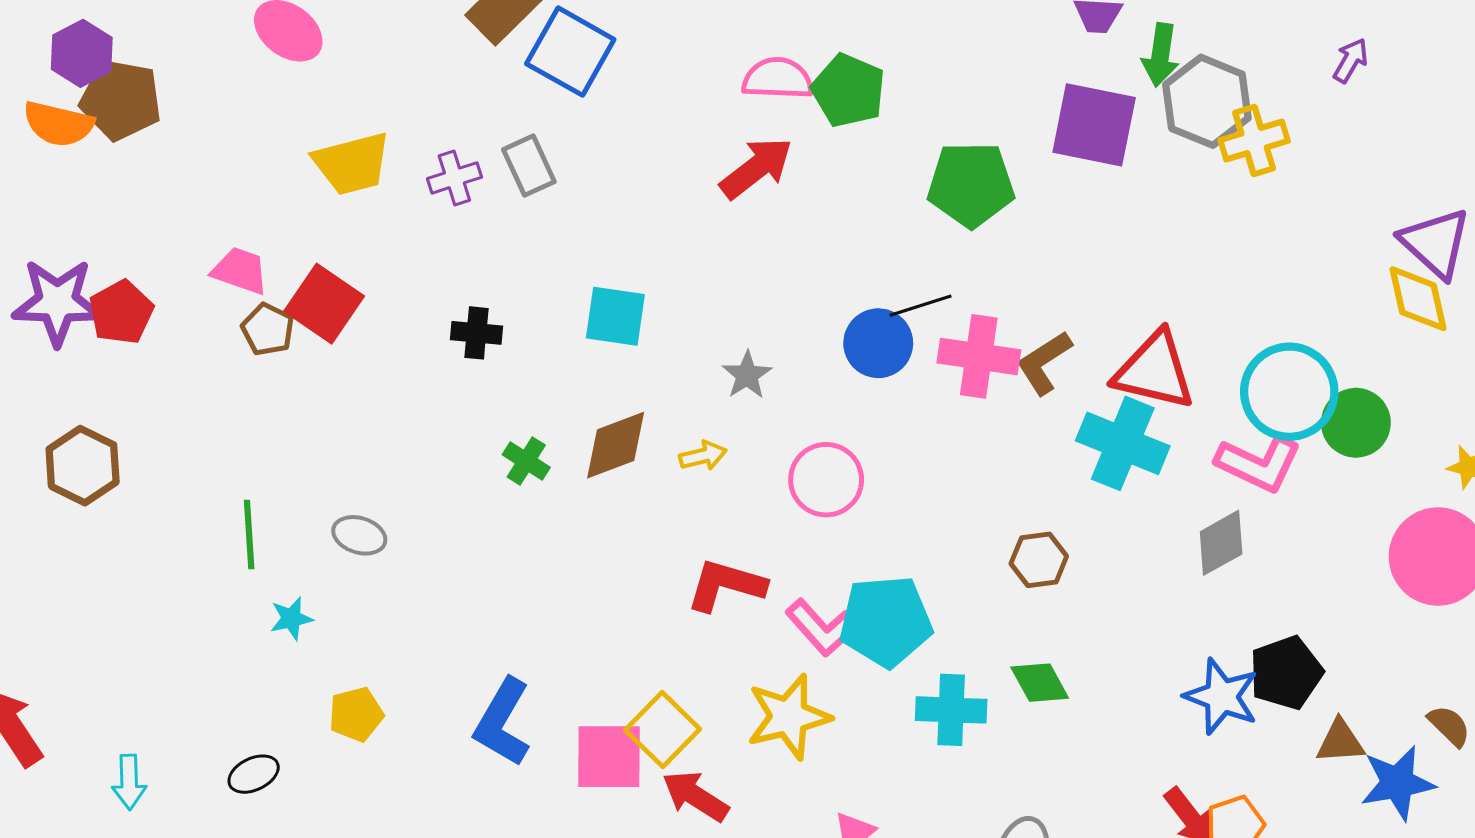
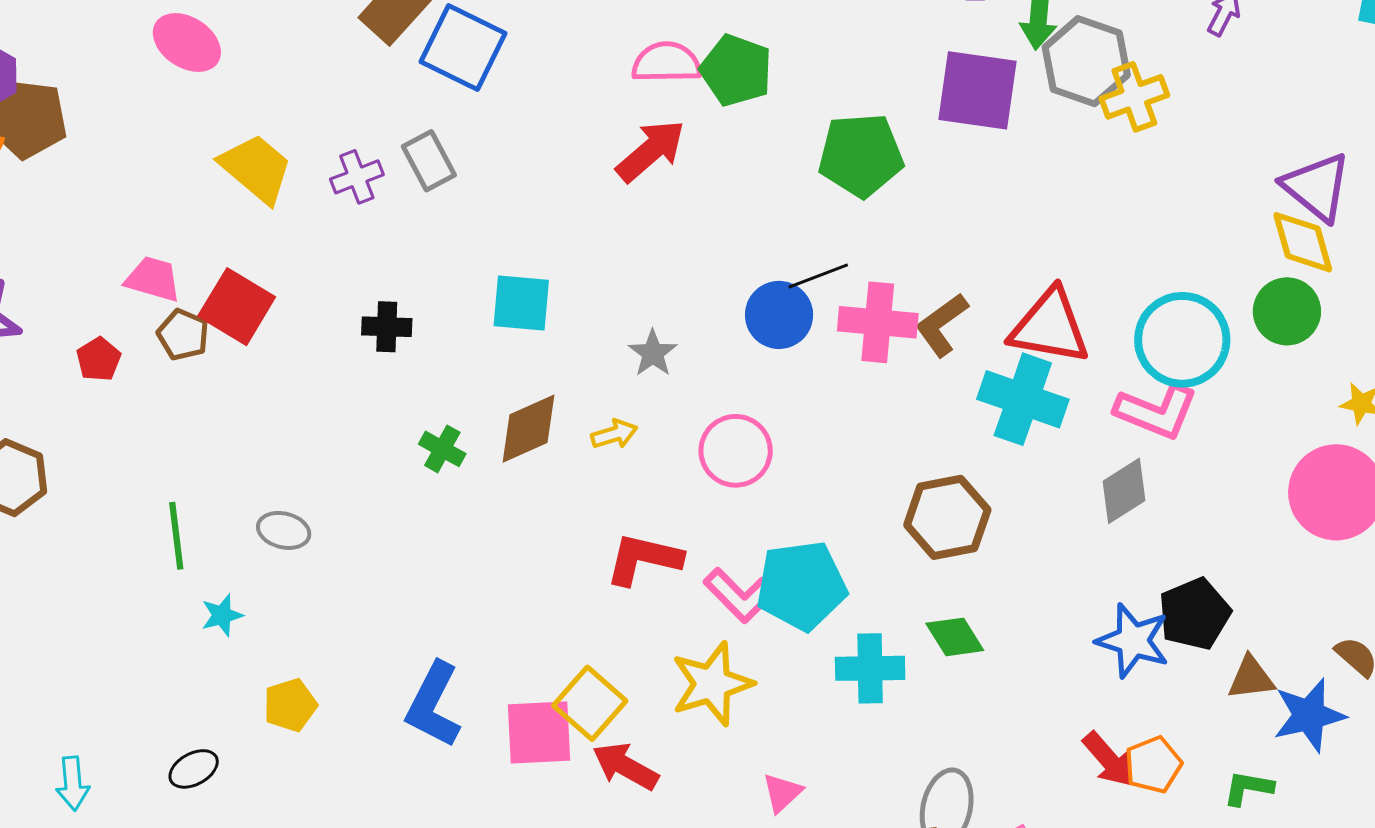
yellow trapezoid: (352, 164) -> (256, 168), turned -122
red pentagon: (121, 312) -> (99, 359), moved, size x0.7
green circle: (1356, 423) -> (1287, 311), moved
brown hexagon: (1039, 560) -> (947, 517), size x1.5

